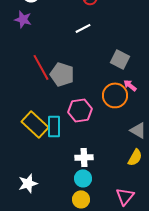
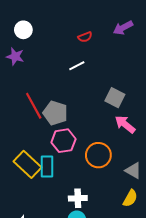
pink arrow: (130, 85) -> (125, 124), size x1.5
orange circle: (115, 95) -> (98, 155), moved
pink hexagon: (80, 110) -> (63, 141), moved

